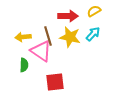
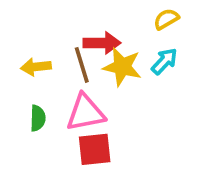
red arrow: (68, 16) -> (102, 43), moved
pink triangle: (41, 51) -> (85, 113), moved, turned -45

